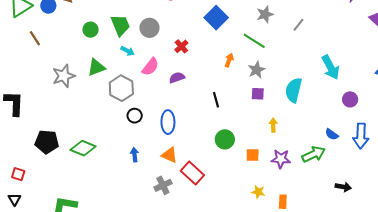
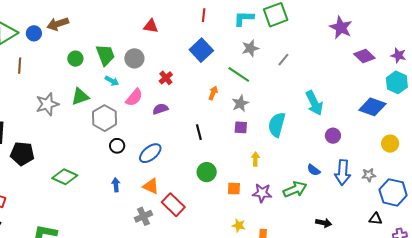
brown line: (35, 38) -> (20, 66), turned 35
blue ellipse: (168, 122) -> (150, 153), turned 50
black pentagon: (47, 142) -> (22, 154), moved

